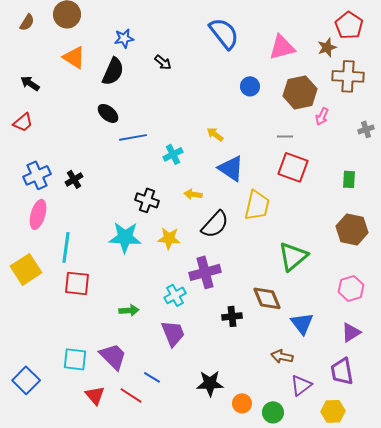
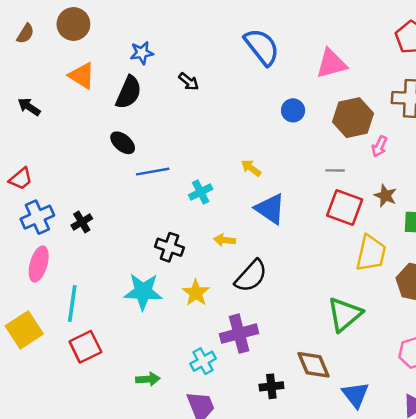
brown star: (327, 47) -> (385, 196), moved, turned -30
red trapezoid: (23, 122) -> (21, 179), moved
yellow trapezoid: (257, 205) -> (371, 253), moved
yellow star: (169, 238) -> (196, 293), turned 30
red square: (77, 283) -> (85, 347), turned -32

